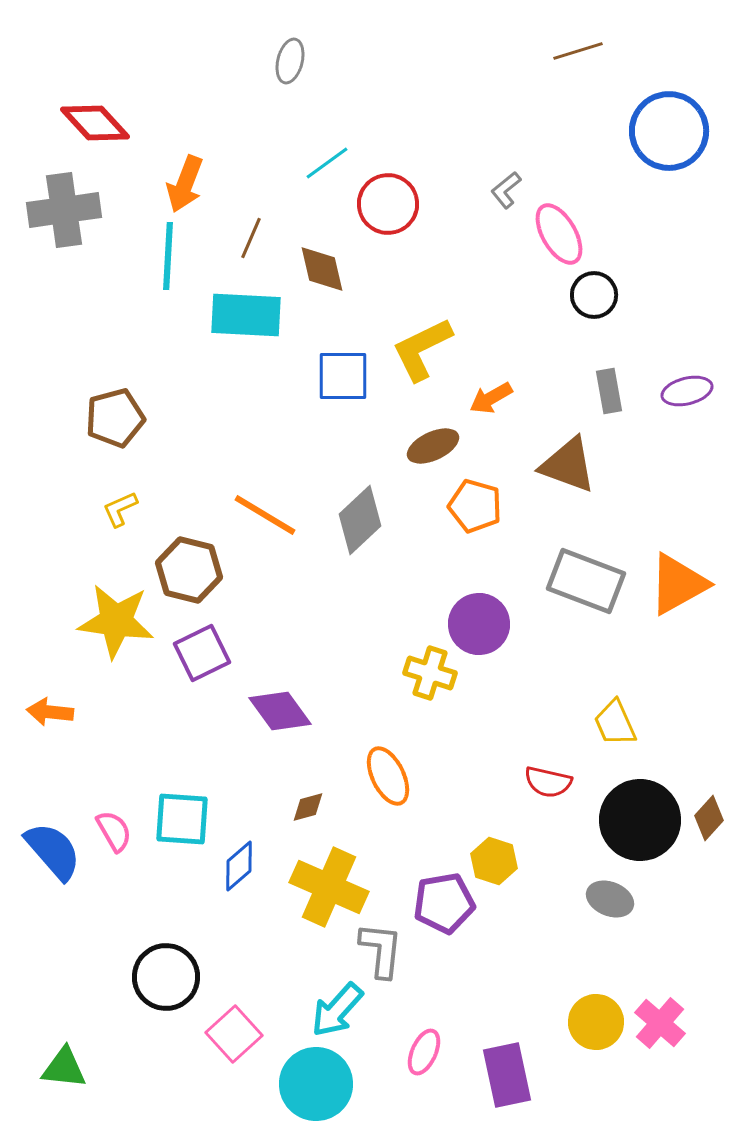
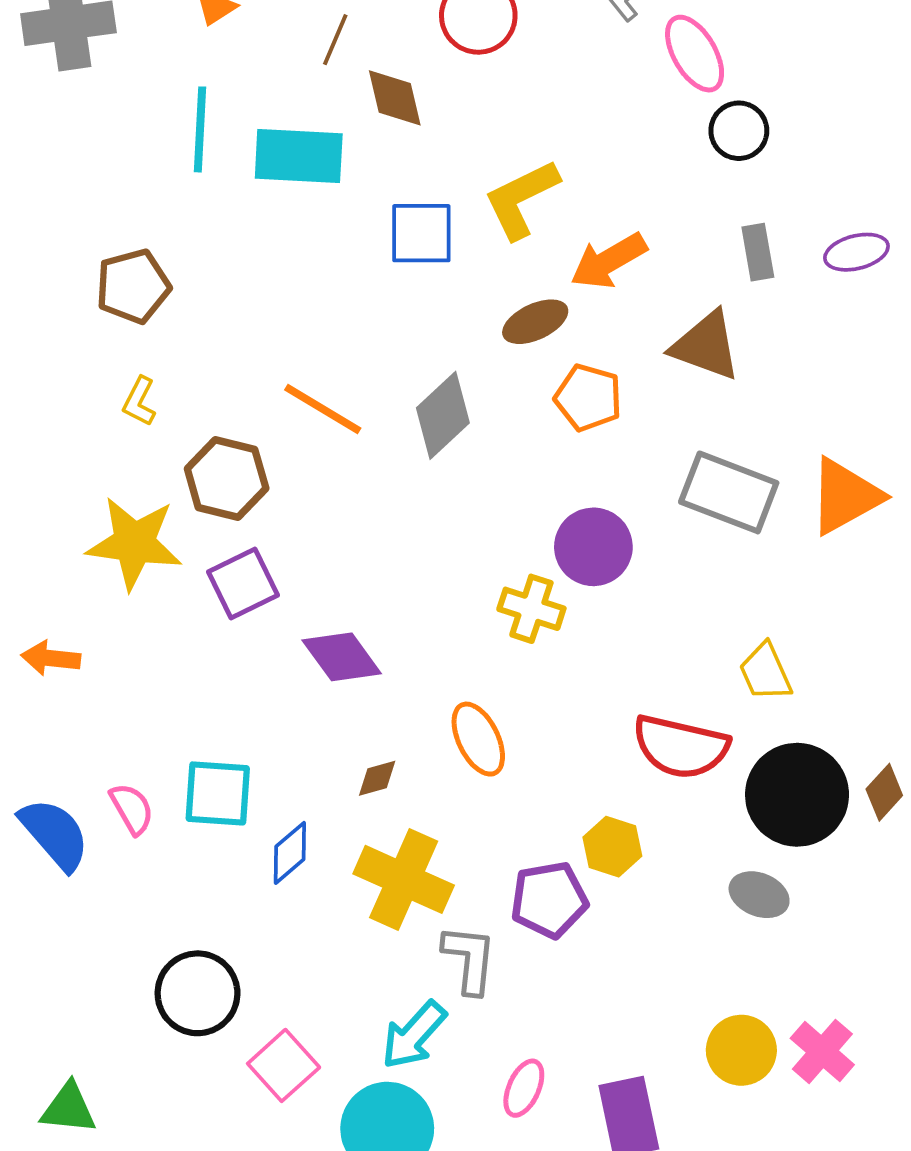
brown line: (251, 238) -> (335, 40), moved
cyan line: (168, 256) -> (200, 129), moved
orange arrow: (491, 398) -> (609, 261), size x1.4
yellow L-shape: (120, 509) -> (139, 401), turned -39
red semicircle: (548, 782) -> (681, 747), size x1.6

